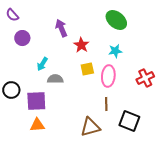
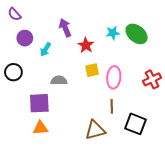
green ellipse: (116, 20) -> (137, 34), moved
cyan star: (115, 51) -> (113, 33), moved
cyan arrow: (42, 64) -> (46, 49), moved
black circle: (11, 90) -> (13, 72), moved

